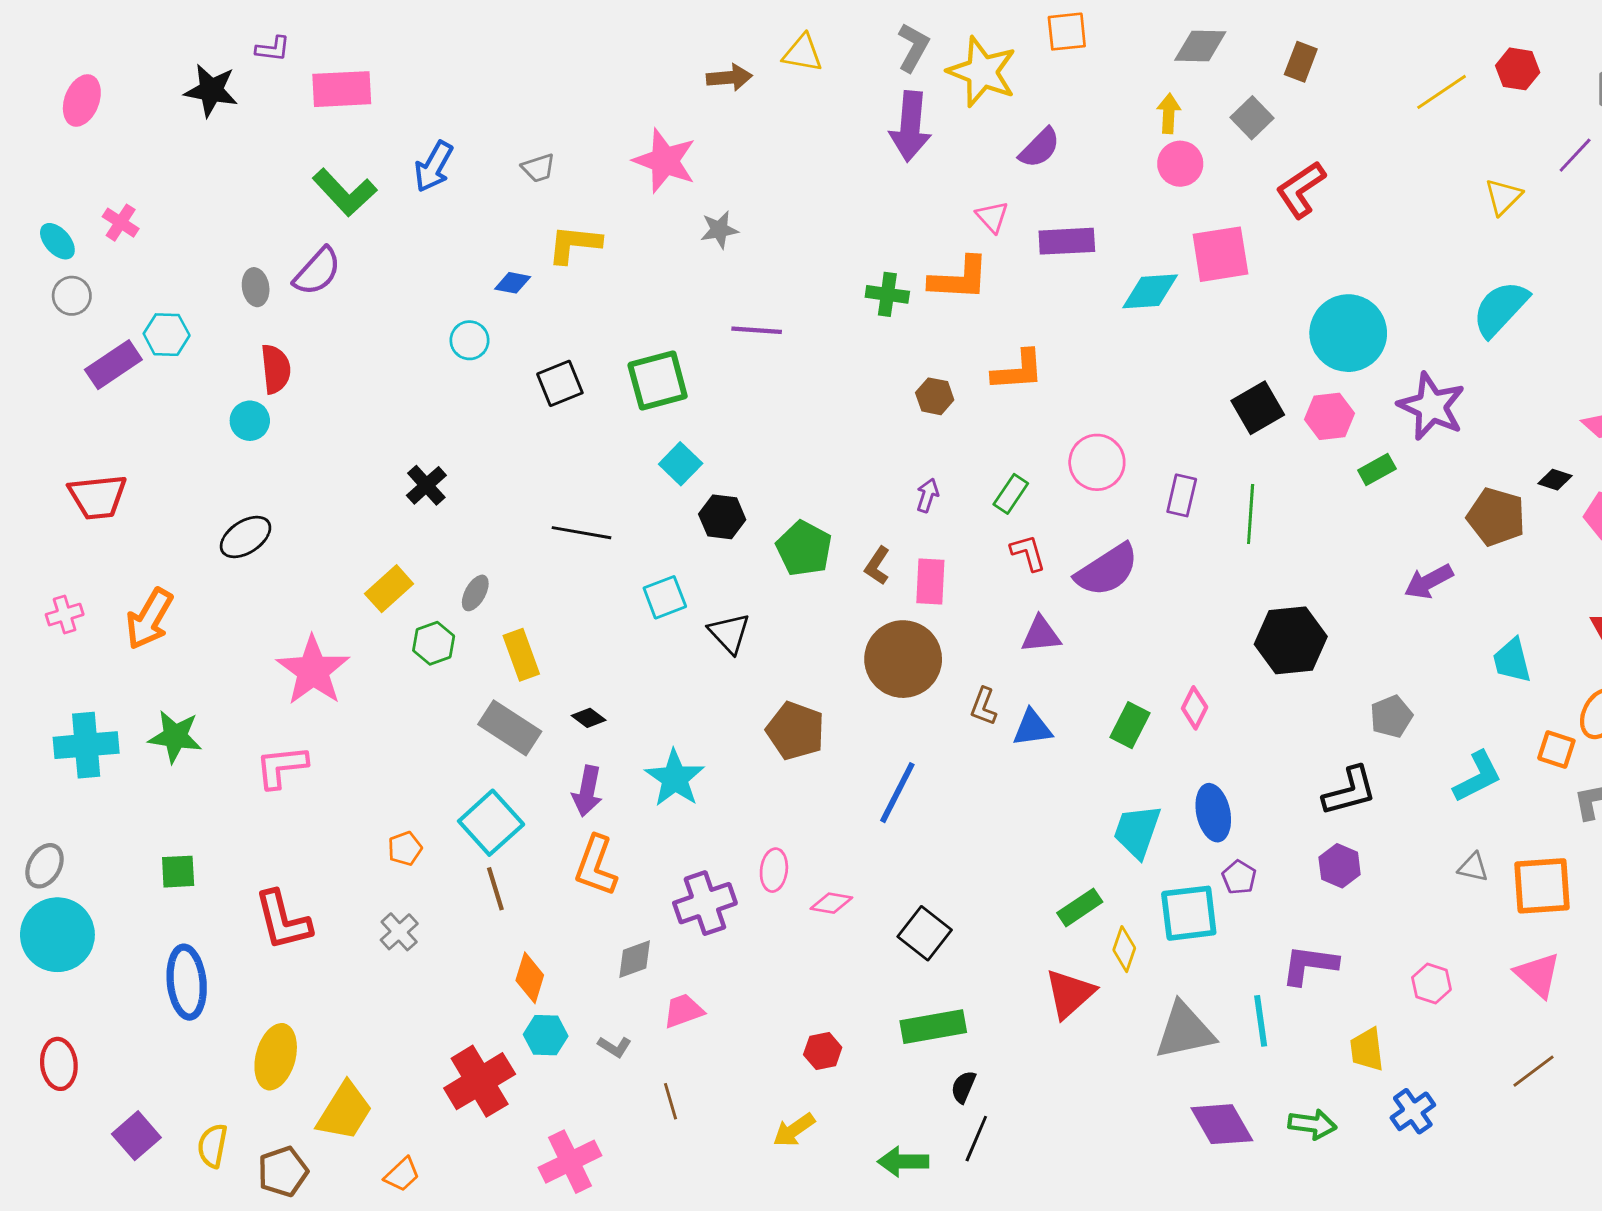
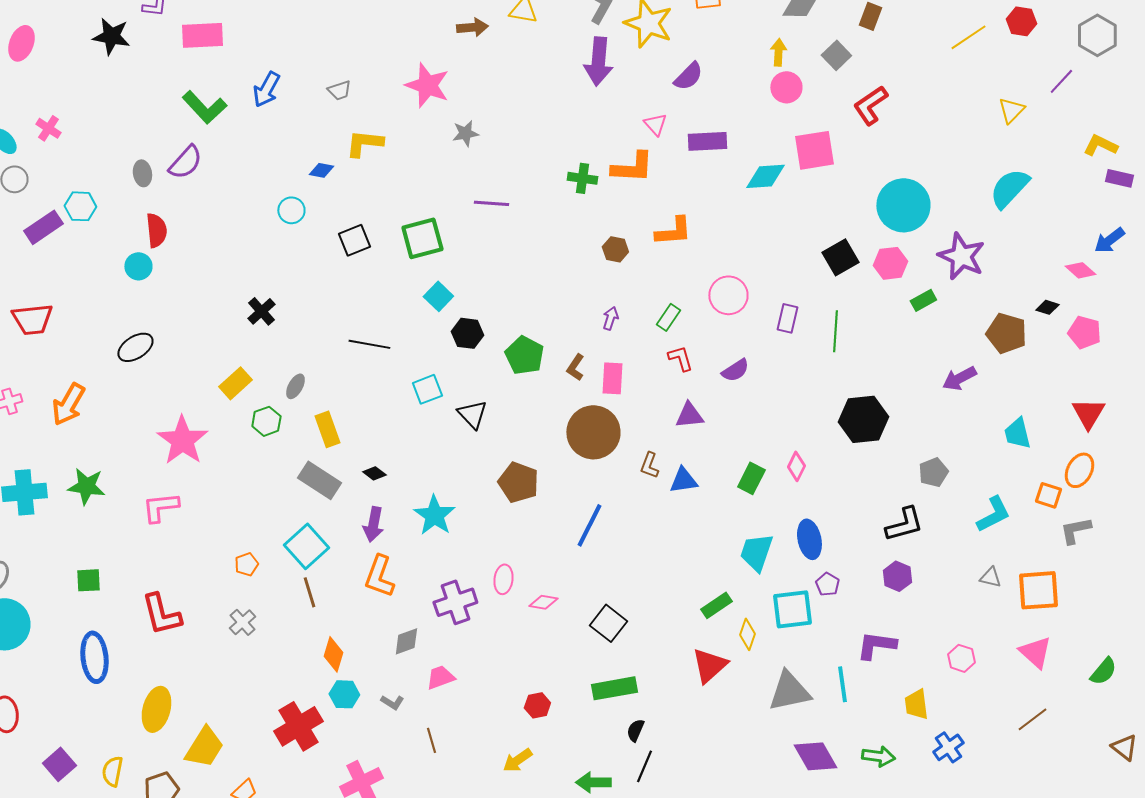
purple semicircle: (1107, 570) -> (735, 370), size x0.6

